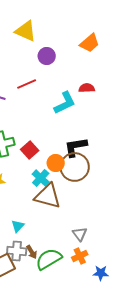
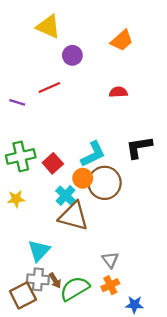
cyan L-shape: (65, 103) -> (93, 154), moved
black L-shape: (76, 147) -> (139, 147), moved
cyan triangle: (18, 226) -> (39, 251), size x1.5

